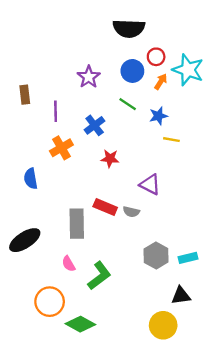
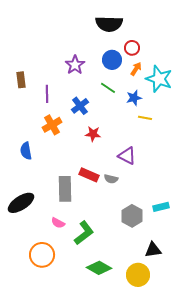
cyan star: (188, 70) -> (159, 79), moved
cyan rectangle: (188, 258) -> (161, 207), moved
pink semicircle: (69, 264) -> (58, 223), turned -32
green diamond: (80, 324) -> (99, 268), moved

